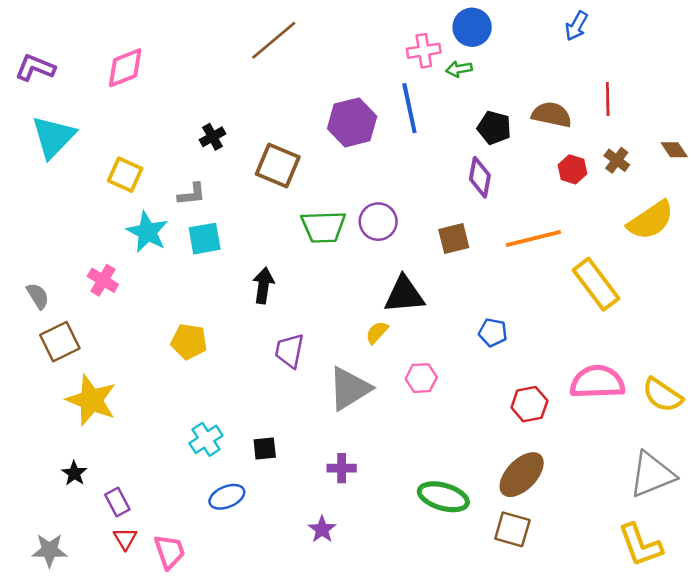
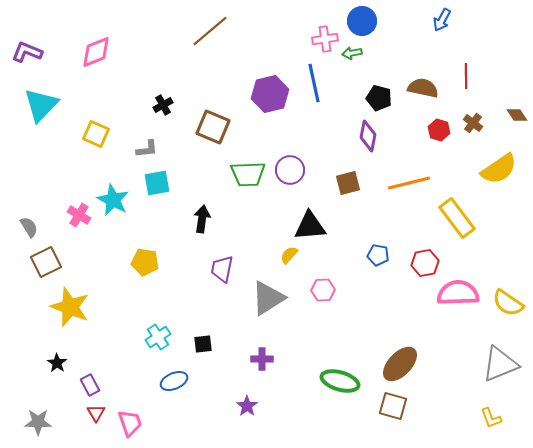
cyan star: (147, 232) -> (113, 200), moved
red hexagon: (529, 404) -> (425, 263), moved
yellow L-shape: (640, 545) -> (491, 418), size x0.6

